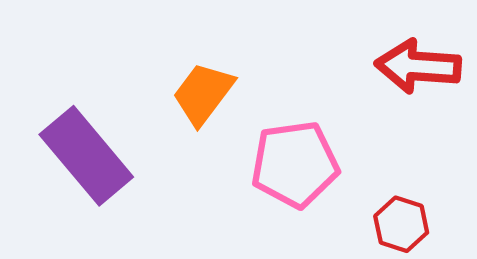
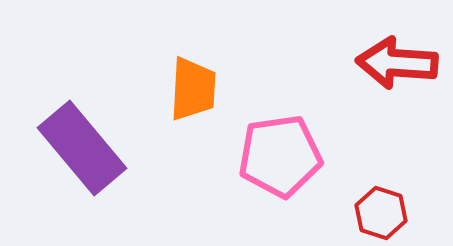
orange trapezoid: (203, 94) -> (193, 89), turned 146

